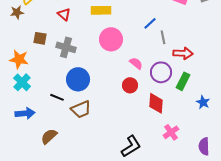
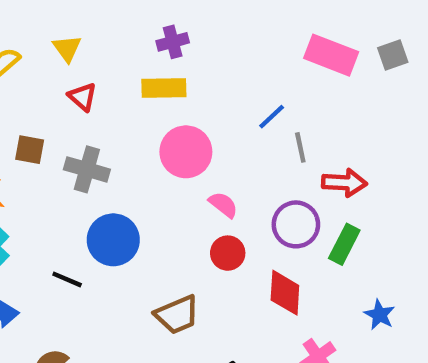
pink semicircle: (136, 63) -> (223, 205), moved
blue star: (203, 102) -> (380, 315), moved
brown trapezoid: (81, 109) -> (177, 315), moved

